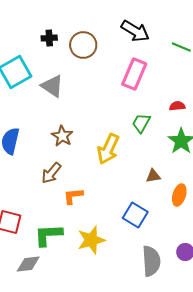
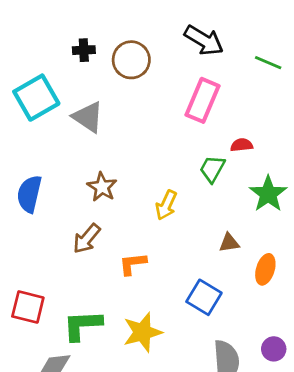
red semicircle: (177, 106) -> (242, 145), moved
yellow arrow: (108, 149) -> (166, 205), size x0.7
orange L-shape: (73, 196) -> (133, 264), moved

